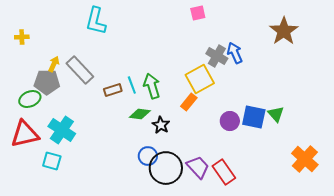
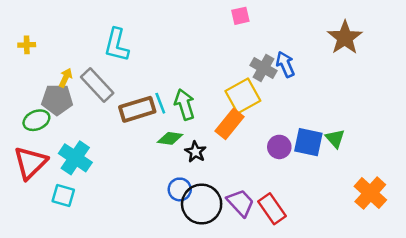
cyan L-shape: (96, 21) -> (117, 45), moved
brown rectangle: (113, 90) -> (137, 109), size x1.6
orange rectangle: (189, 102) -> (230, 124), size x1.4
red triangle: (25, 134) -> (30, 163), turned -32

